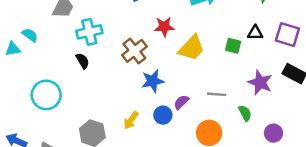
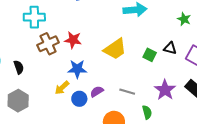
red star: (164, 27) -> (73, 40), moved
brown cross: (134, 51) -> (48, 44), moved
black semicircle: (83, 61) -> (19, 67), moved
yellow arrow: (131, 120) -> (62, 88), moved

